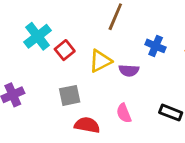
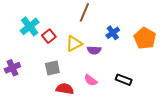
blue cross: (156, 46) -> (113, 33), turned 32
pink semicircle: (124, 113) -> (91, 80), turned -32

